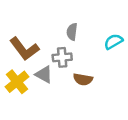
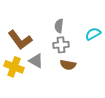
gray cross: (62, 57) -> (61, 45), moved
yellow cross: (17, 82) -> (14, 67), turned -30

